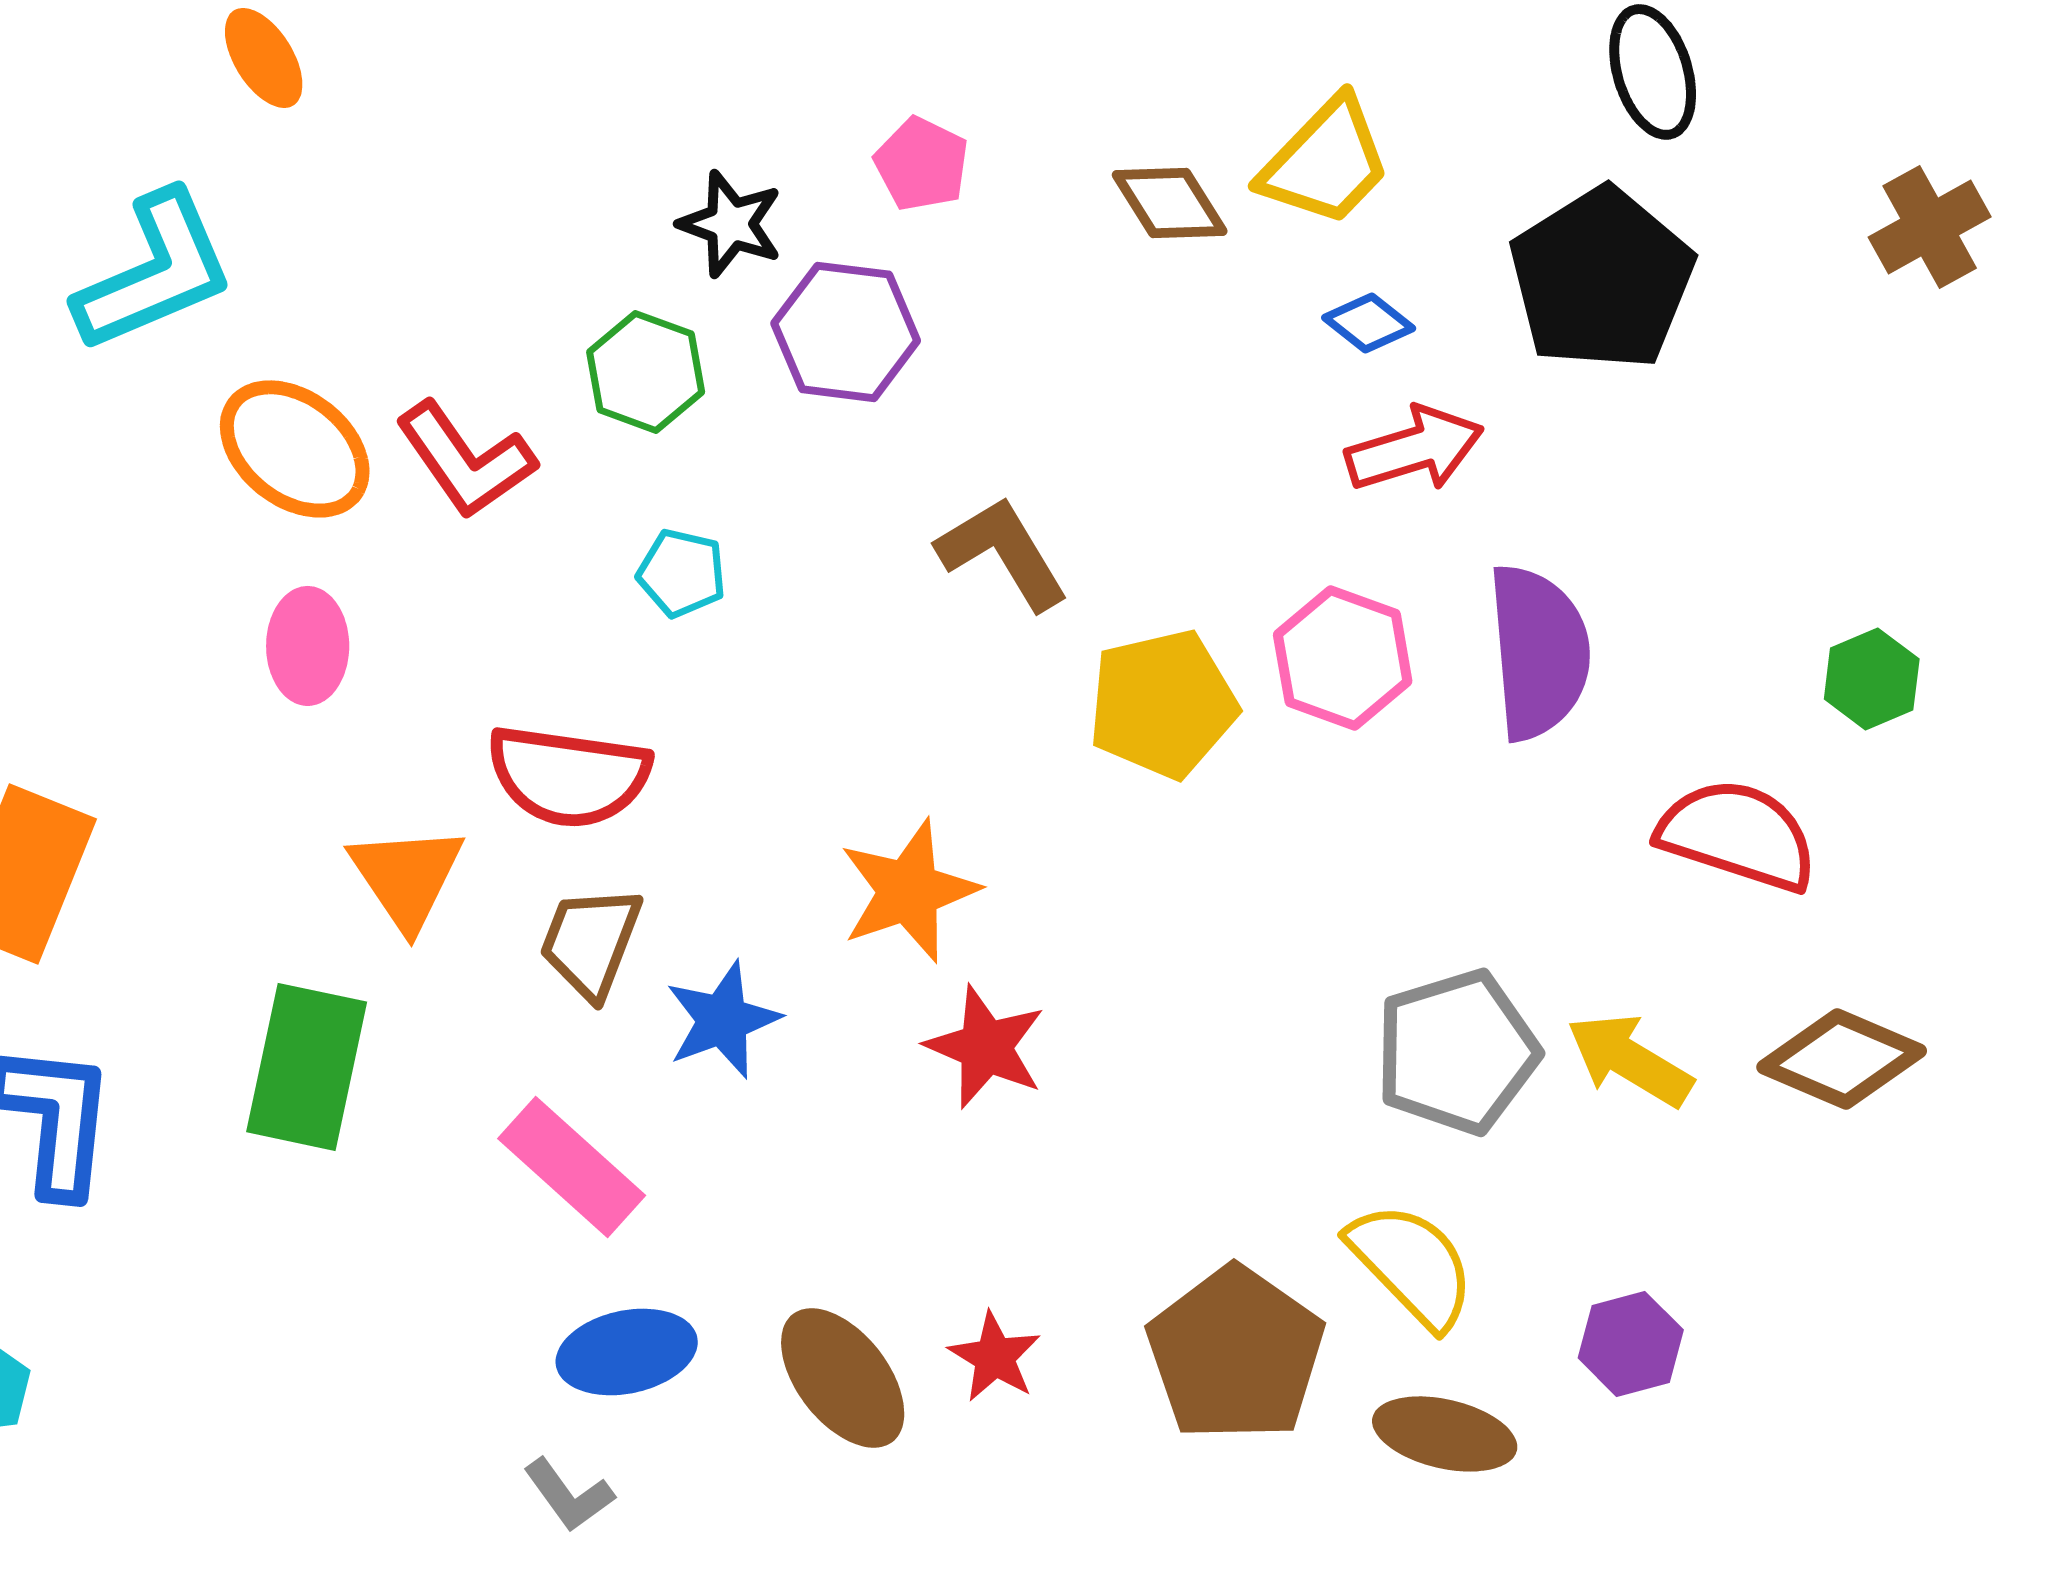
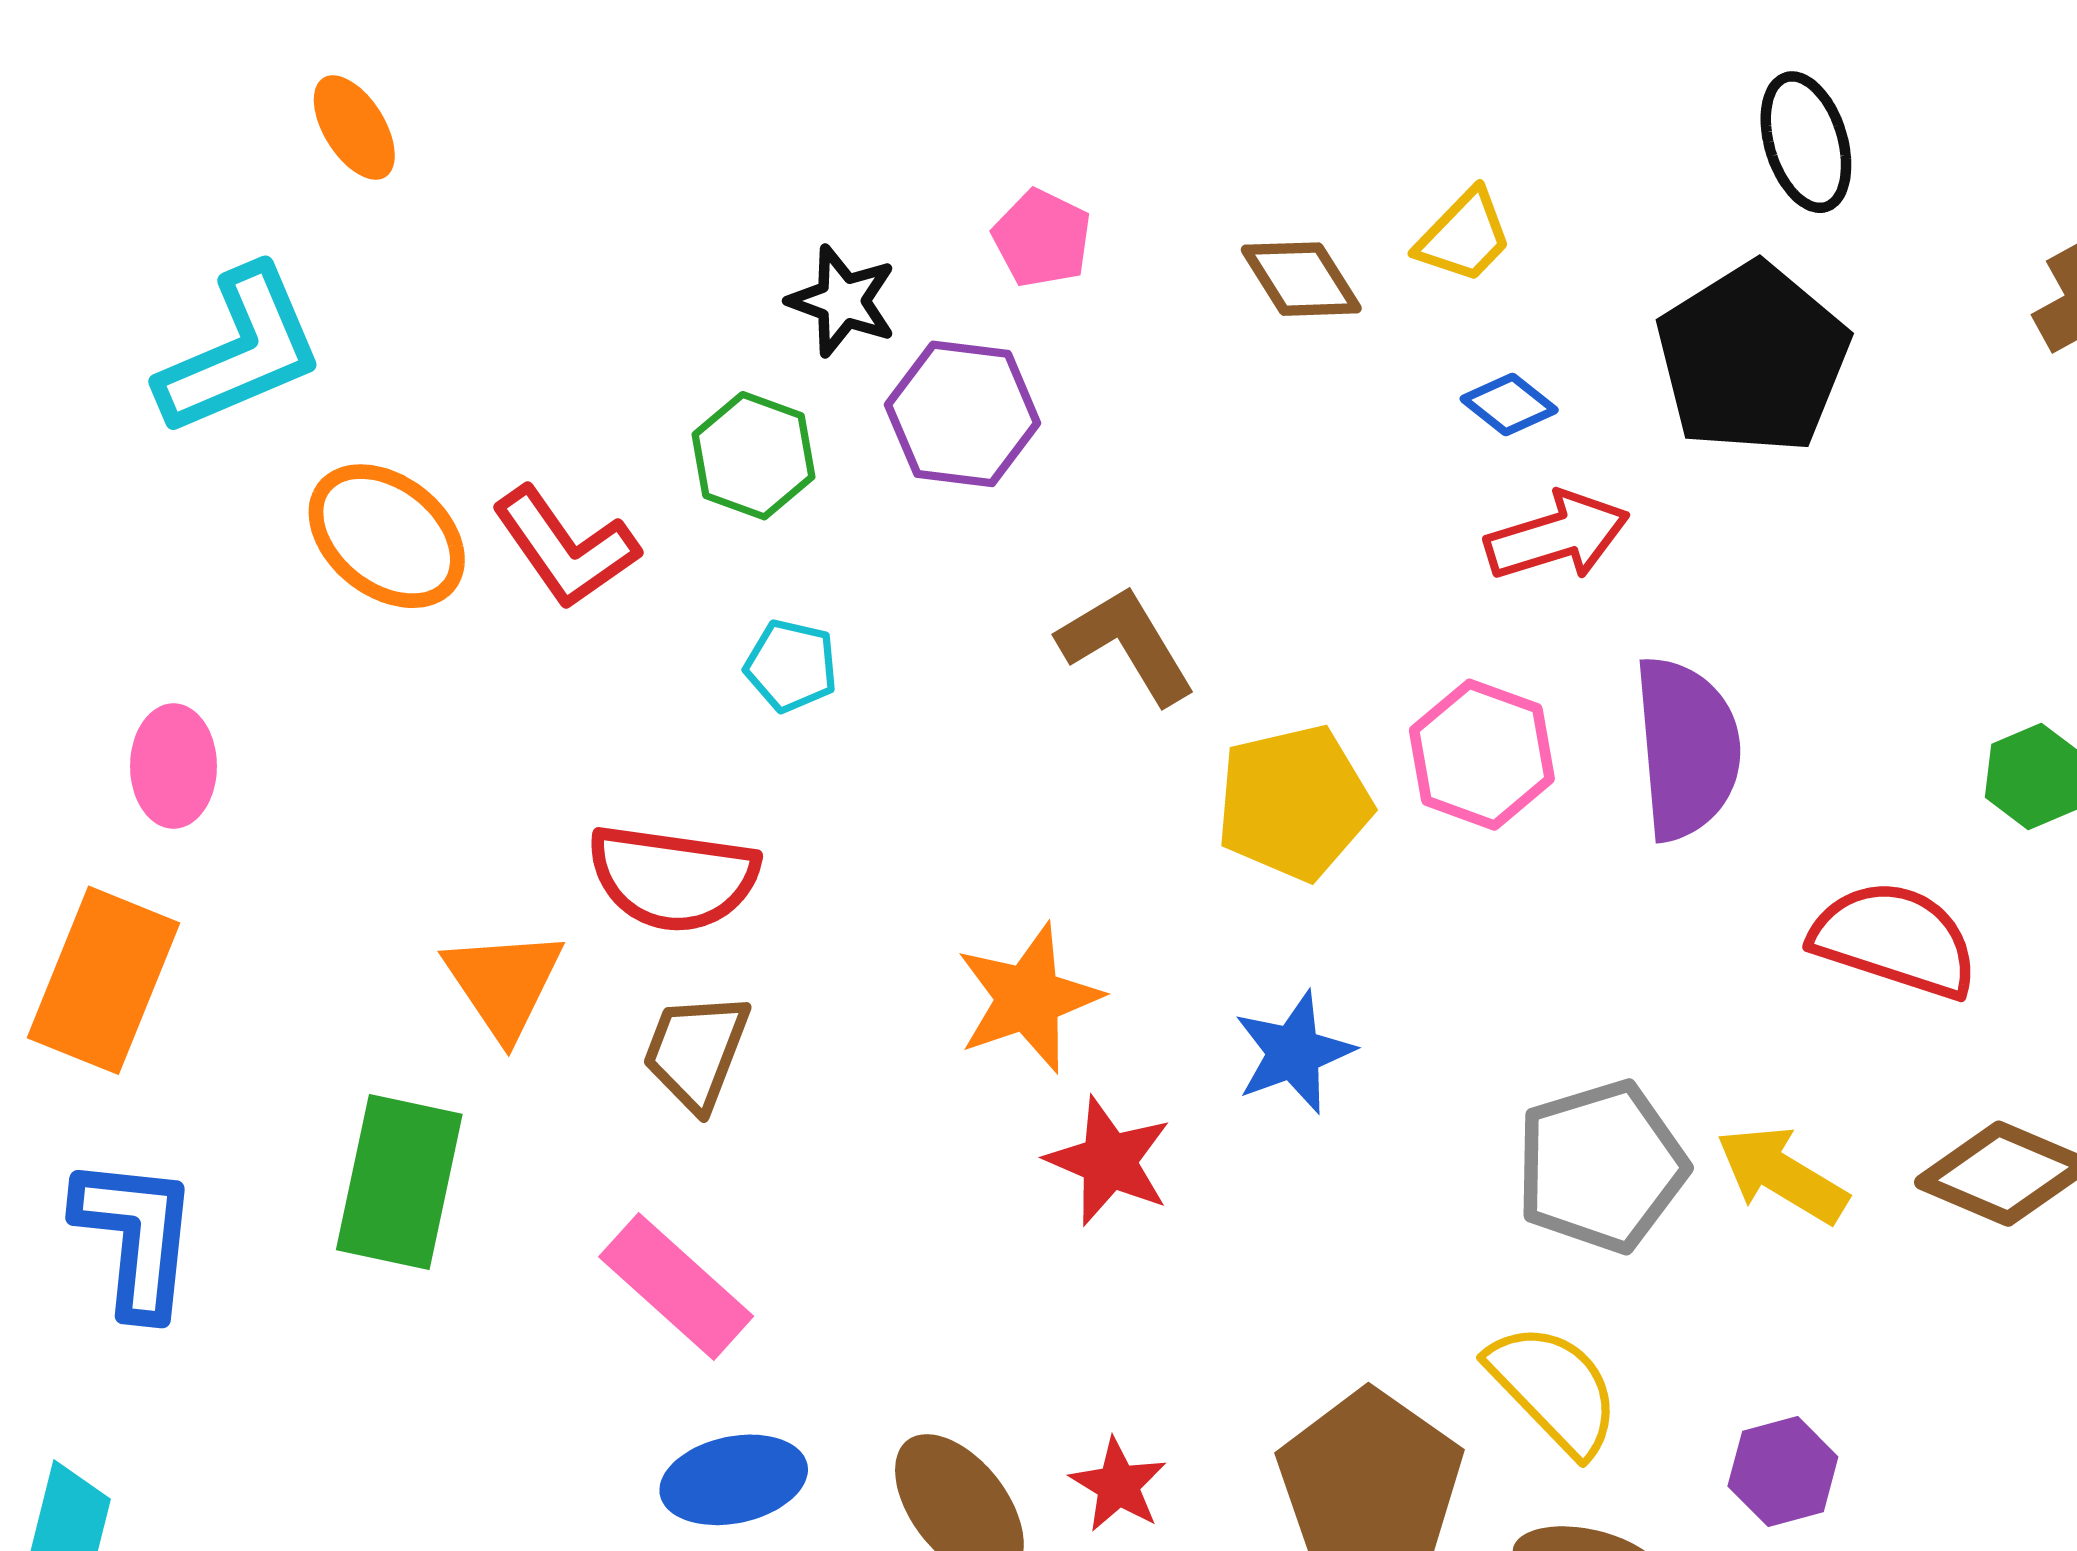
yellow trapezoid: (1326, 162) -> (1464, 236), size x0.7
pink ellipse: (308, 646) -> (173, 766), moved
blue star: (723, 1020) -> (1294, 1052), moved

